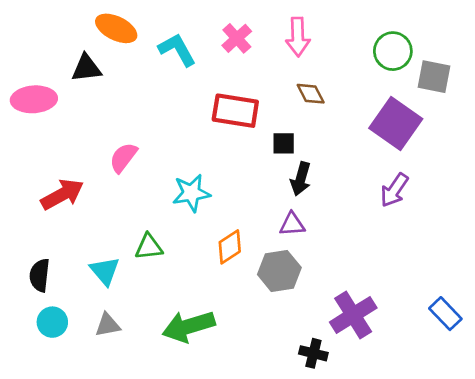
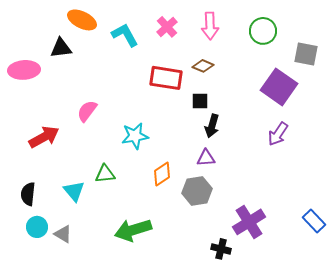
green circle: (393, 51) -> (263, 31), moved
brown diamond: (311, 94) -> (203, 66), moved, turned -40
gray triangle: (108, 325) -> (63, 234), moved, turned 42

